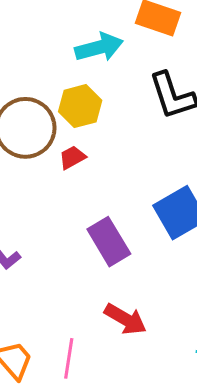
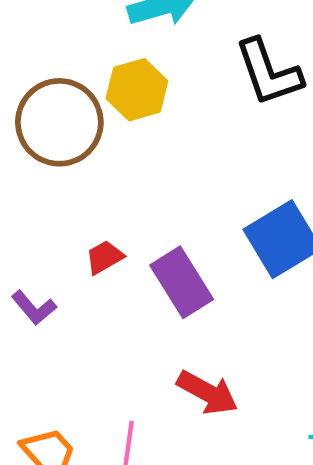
red trapezoid: (72, 157) -> (105, 257), moved

